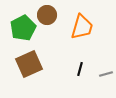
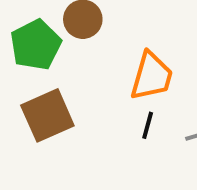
orange trapezoid: (82, 27) -> (152, 76), moved

